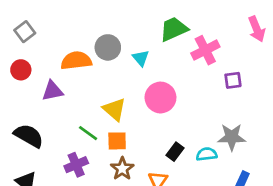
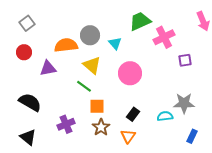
yellow triangle: (114, 109) -> (92, 65), moved
green line: (88, 133) -> (84, 86), moved
black rectangle: (175, 152) -> (133, 114), moved

